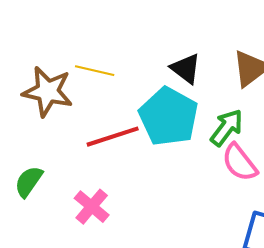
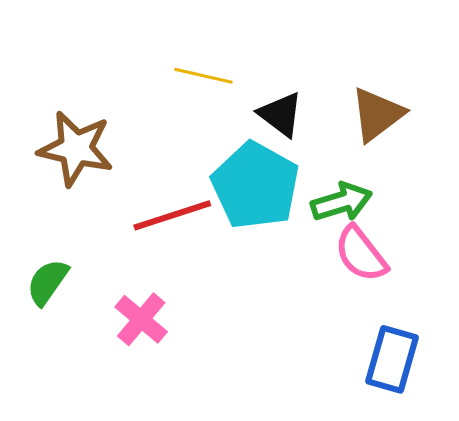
yellow line: (95, 71) -> (203, 76), moved
green arrow: (227, 128) -> (342, 202), turned 36

